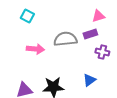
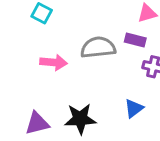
purple rectangle: (90, 34) -> (135, 40), turned 32

